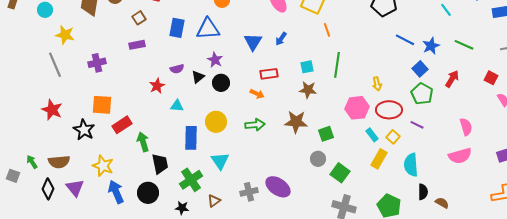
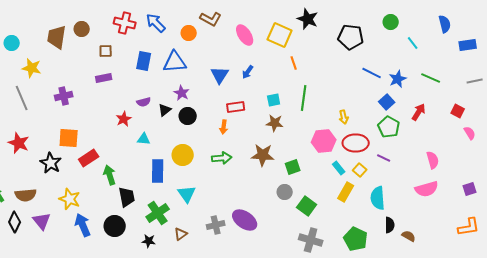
brown square: (139, 18) -> (106, 51), turned 32
orange arrow: (257, 94) -> (224, 127), turned 72

